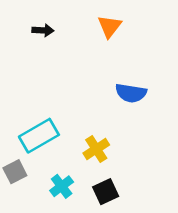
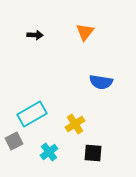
black square: (106, 192) -> (93, 153), moved, turned 30

